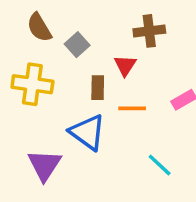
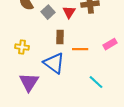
red triangle: (125, 65) -> (69, 12), moved
yellow cross: (32, 84) -> (22, 47), moved, size x0.6

